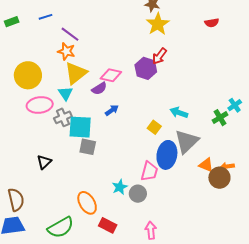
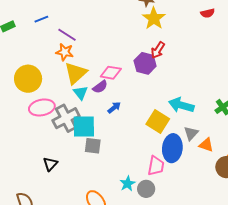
cyan triangle: (65, 93) -> (81, 93), moved
cyan arrow: (179, 113) -> (181, 105), size x1.4
gray cross: (63, 117) -> (66, 118), size x1.5
yellow square: (154, 127) -> (158, 121), size x1.6
gray triangle: (187, 141) -> (191, 133), size x0.6
orange triangle: (206, 165) -> (206, 145), moved

